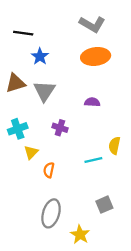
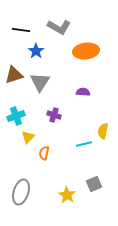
gray L-shape: (92, 24) -> (59, 27), moved
gray ellipse: (51, 213) -> (21, 192), moved
yellow star: (80, 235) -> (67, 195), moved

